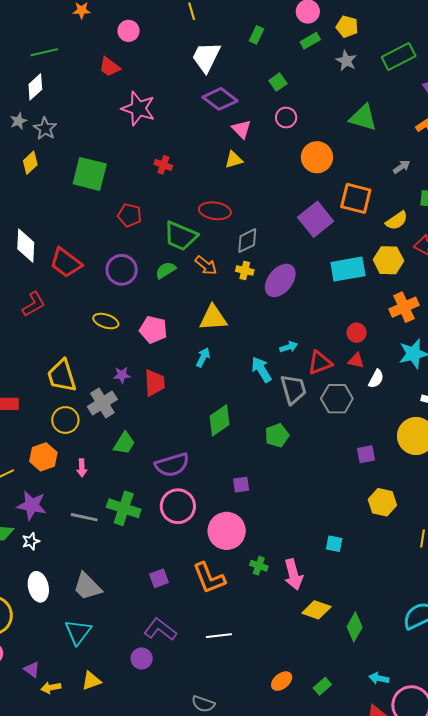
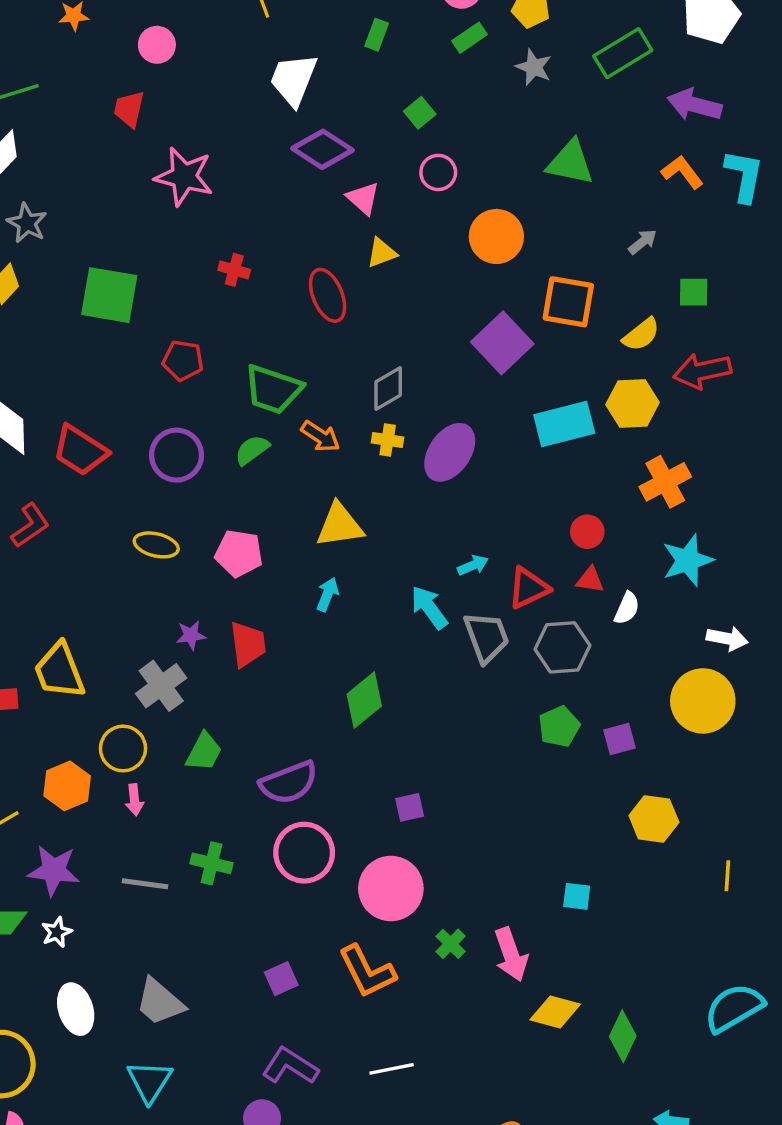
red trapezoid: (110, 67) -> (129, 109), turned 70
yellow triangle: (234, 160) -> (382, 253), moved
red ellipse: (215, 211) -> (328, 295), moved, turned 64
yellow trapezoid: (62, 376) -> (59, 671), moved
yellow circle: (65, 420) -> (123, 748), moved
green pentagon: (277, 435) -> (559, 727), moved
green cross: (124, 508) -> (212, 863), size x0.7
green cross: (259, 566) -> (451, 944), turned 30

